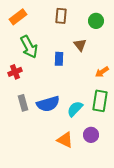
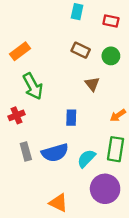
brown rectangle: (61, 16) -> (81, 50), moved, turned -70
blue rectangle: (59, 59) -> (71, 118), moved
purple circle: (91, 135) -> (105, 189), size x1.6
orange triangle: (65, 140) -> (58, 203), moved

